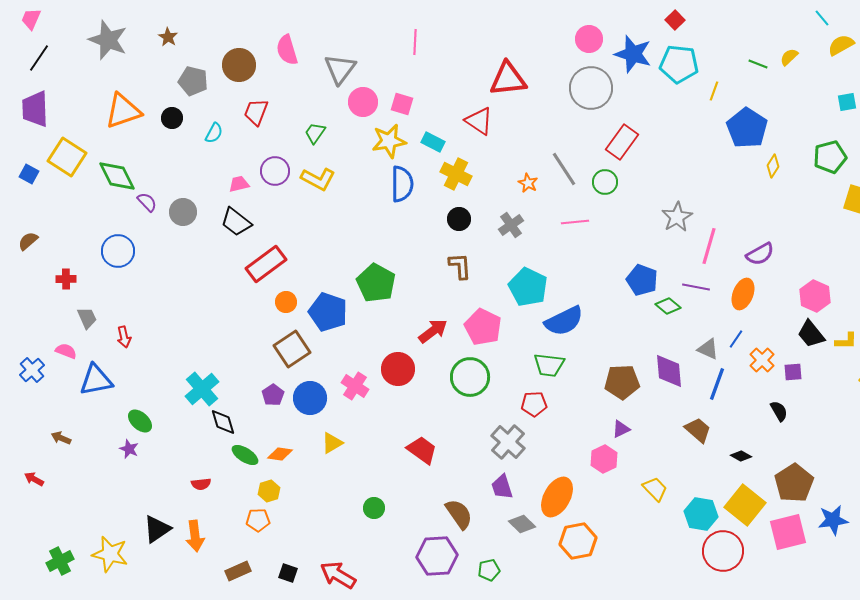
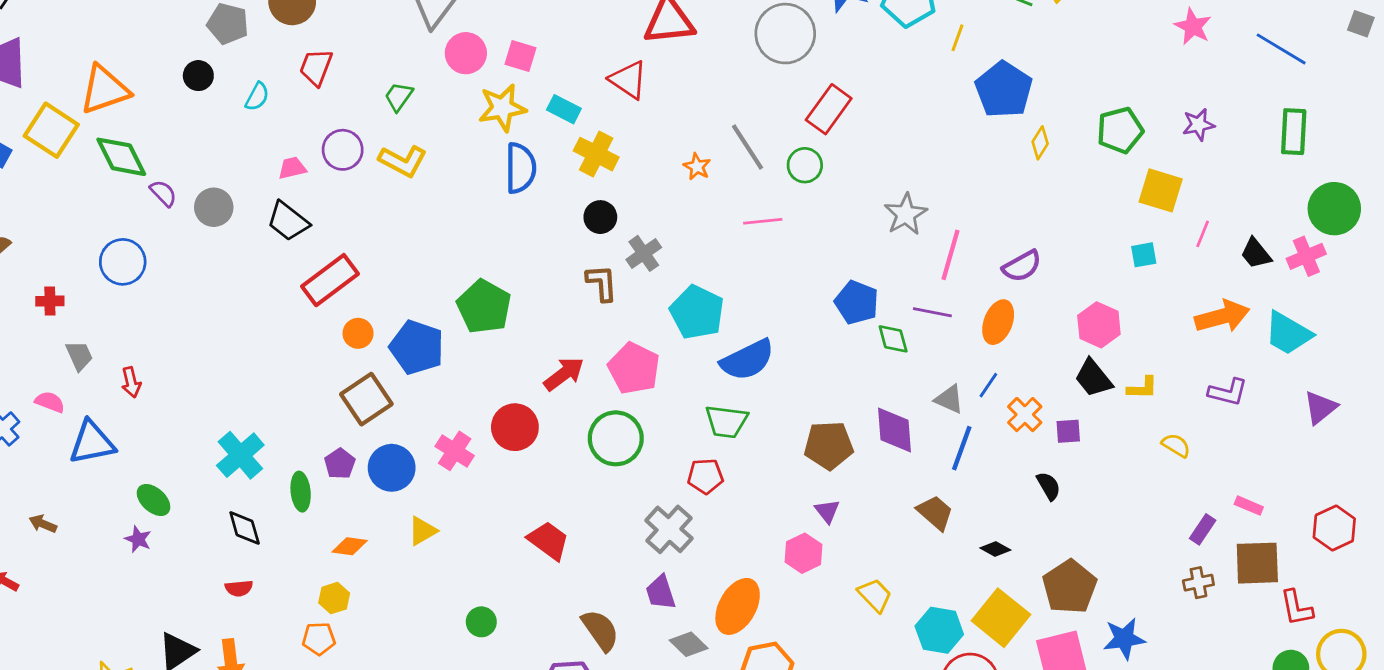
cyan square: (847, 102) -> (1144, 255), moved
orange triangle: (123, 111) -> (104, 90), moved
gray cross: (511, 225) -> (644, 253), moved
green diamond: (668, 306) -> (893, 339), turned 35
black diamond: (223, 422) -> (245, 528), moved
purple triangle: (621, 429) -> (827, 511), turned -42
green ellipse: (245, 455) -> (301, 492), moved, turned 52

